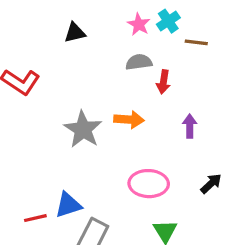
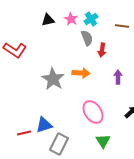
cyan cross: (168, 21) -> (91, 19), moved
pink star: (139, 24) -> (71, 19), moved
gray semicircle: (139, 62) -> (87, 38), turned 77
pink ellipse: (149, 184) -> (93, 112), turned 55

